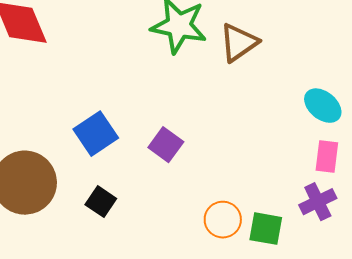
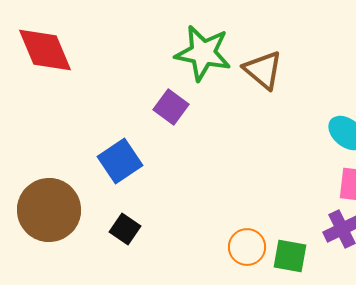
brown triangle: (239, 43) -> (263, 70), turned -45
purple square: (166, 145) -> (171, 107), moved

